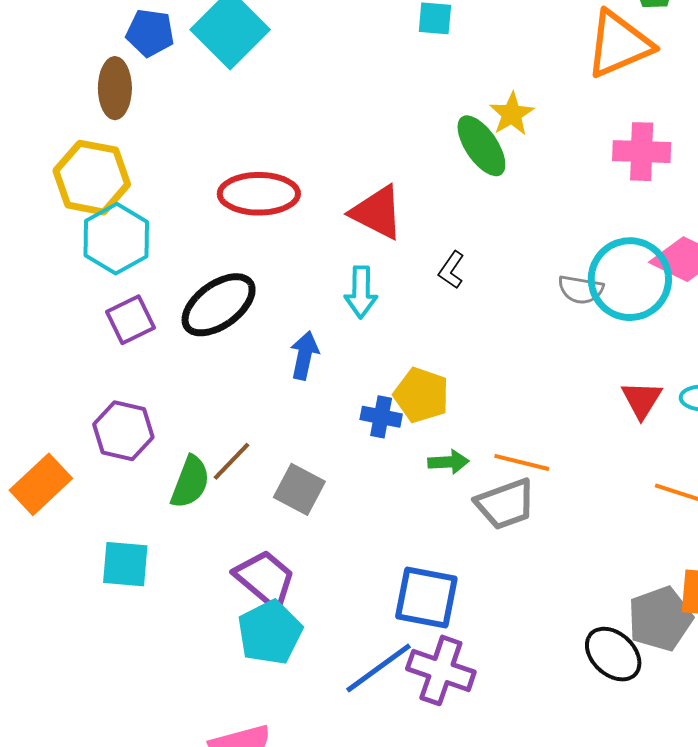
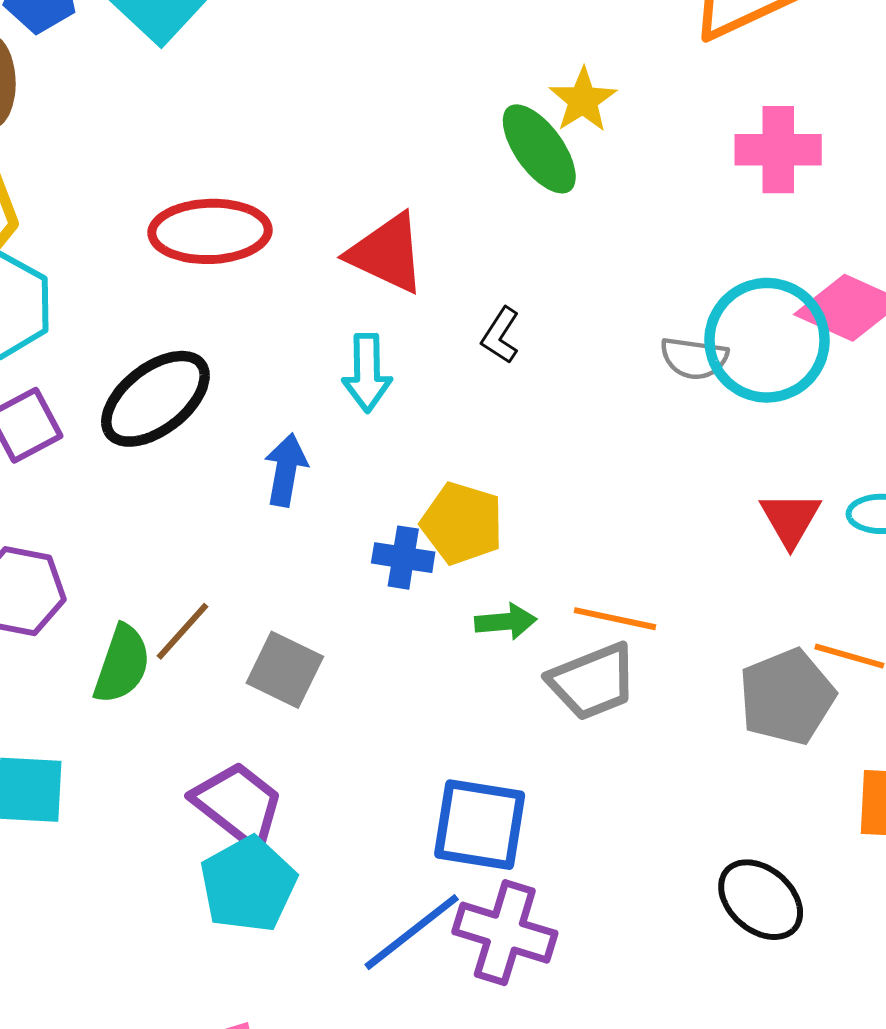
gray pentagon: (660, 619) -> (787, 697), moved

